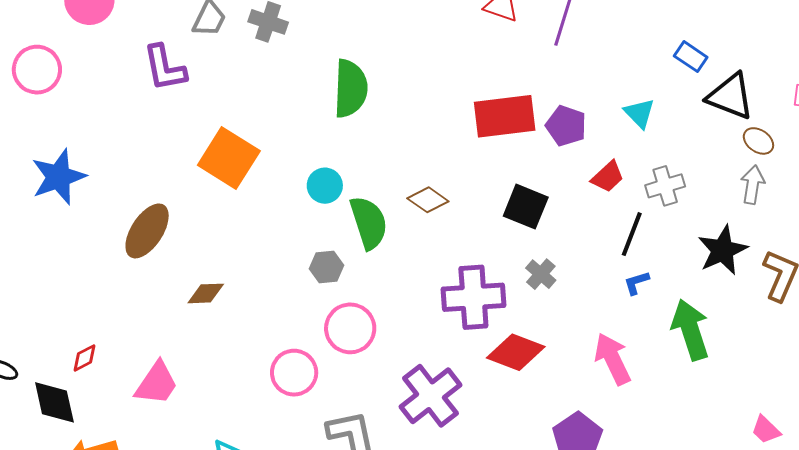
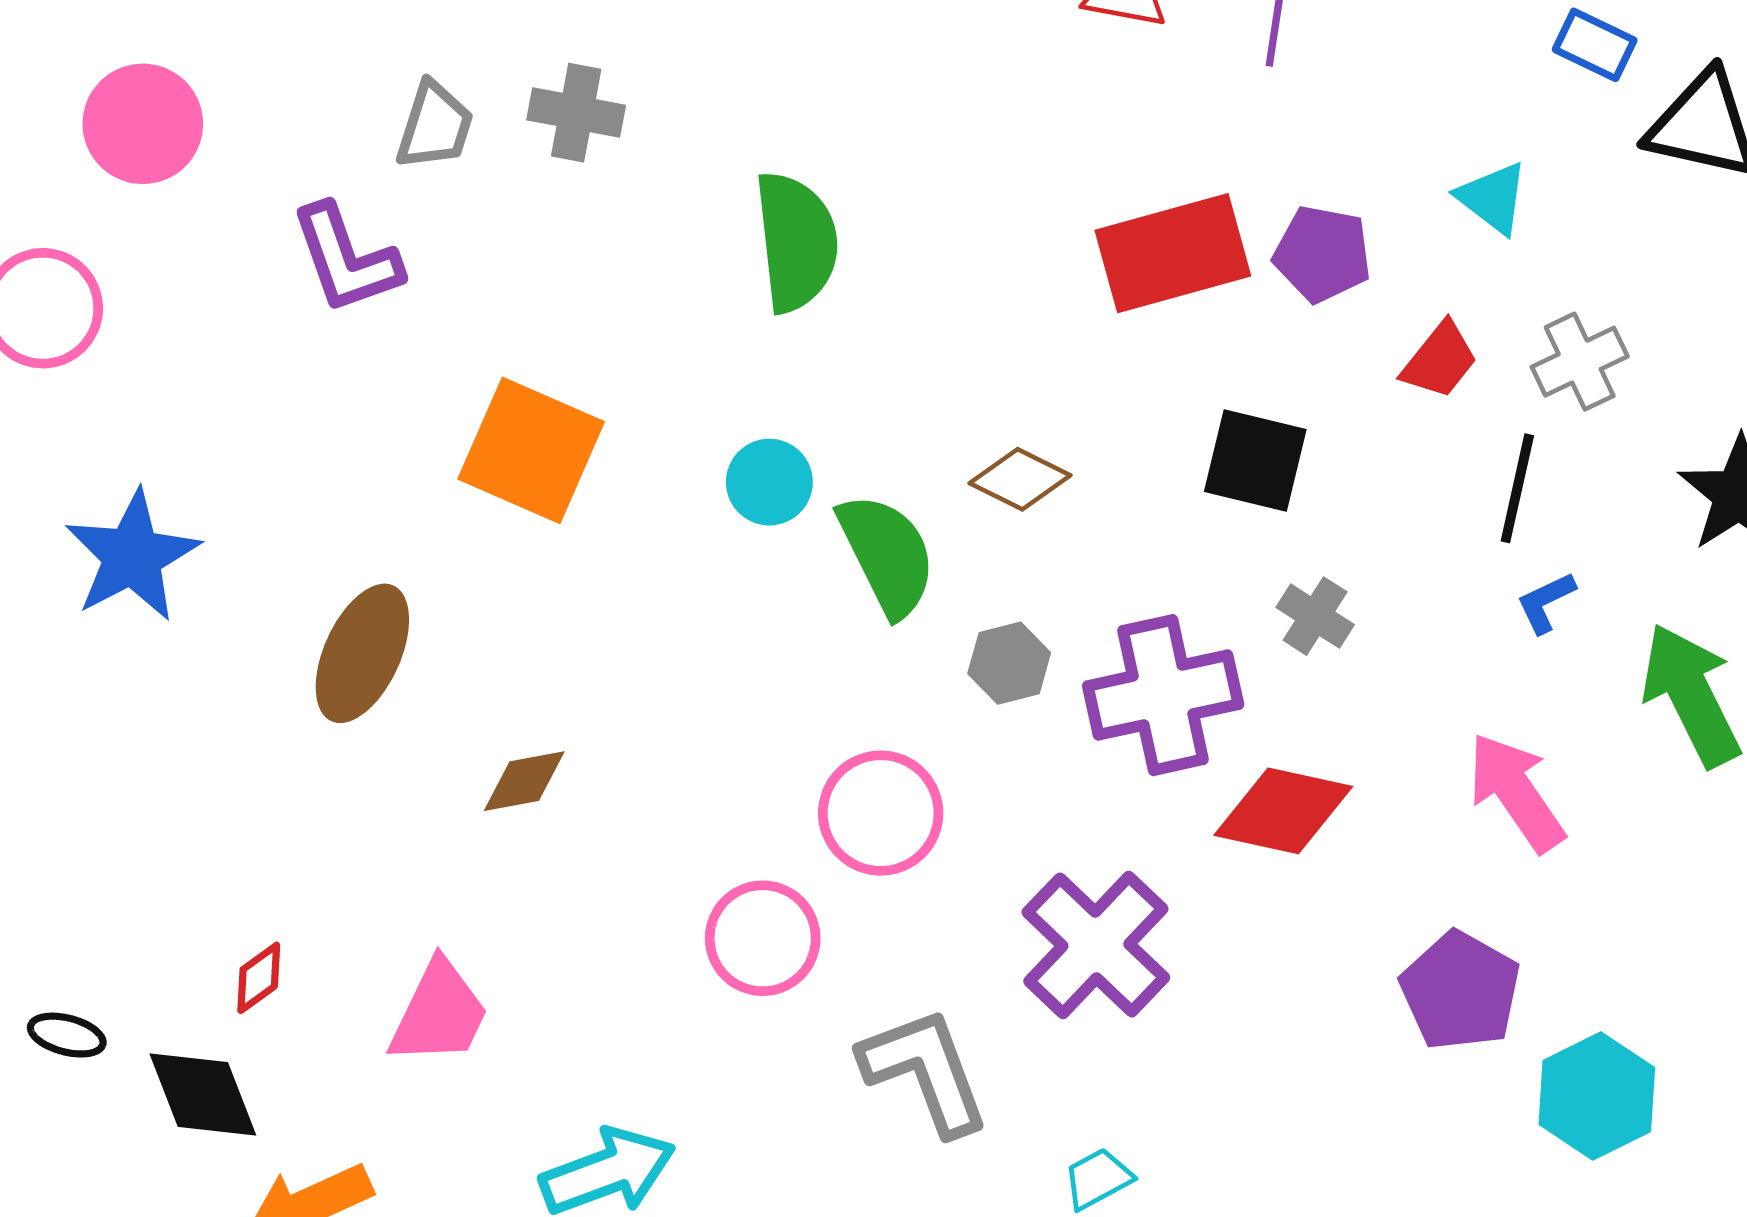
gray hexagon: (327, 267) -> (1009, 663), moved

